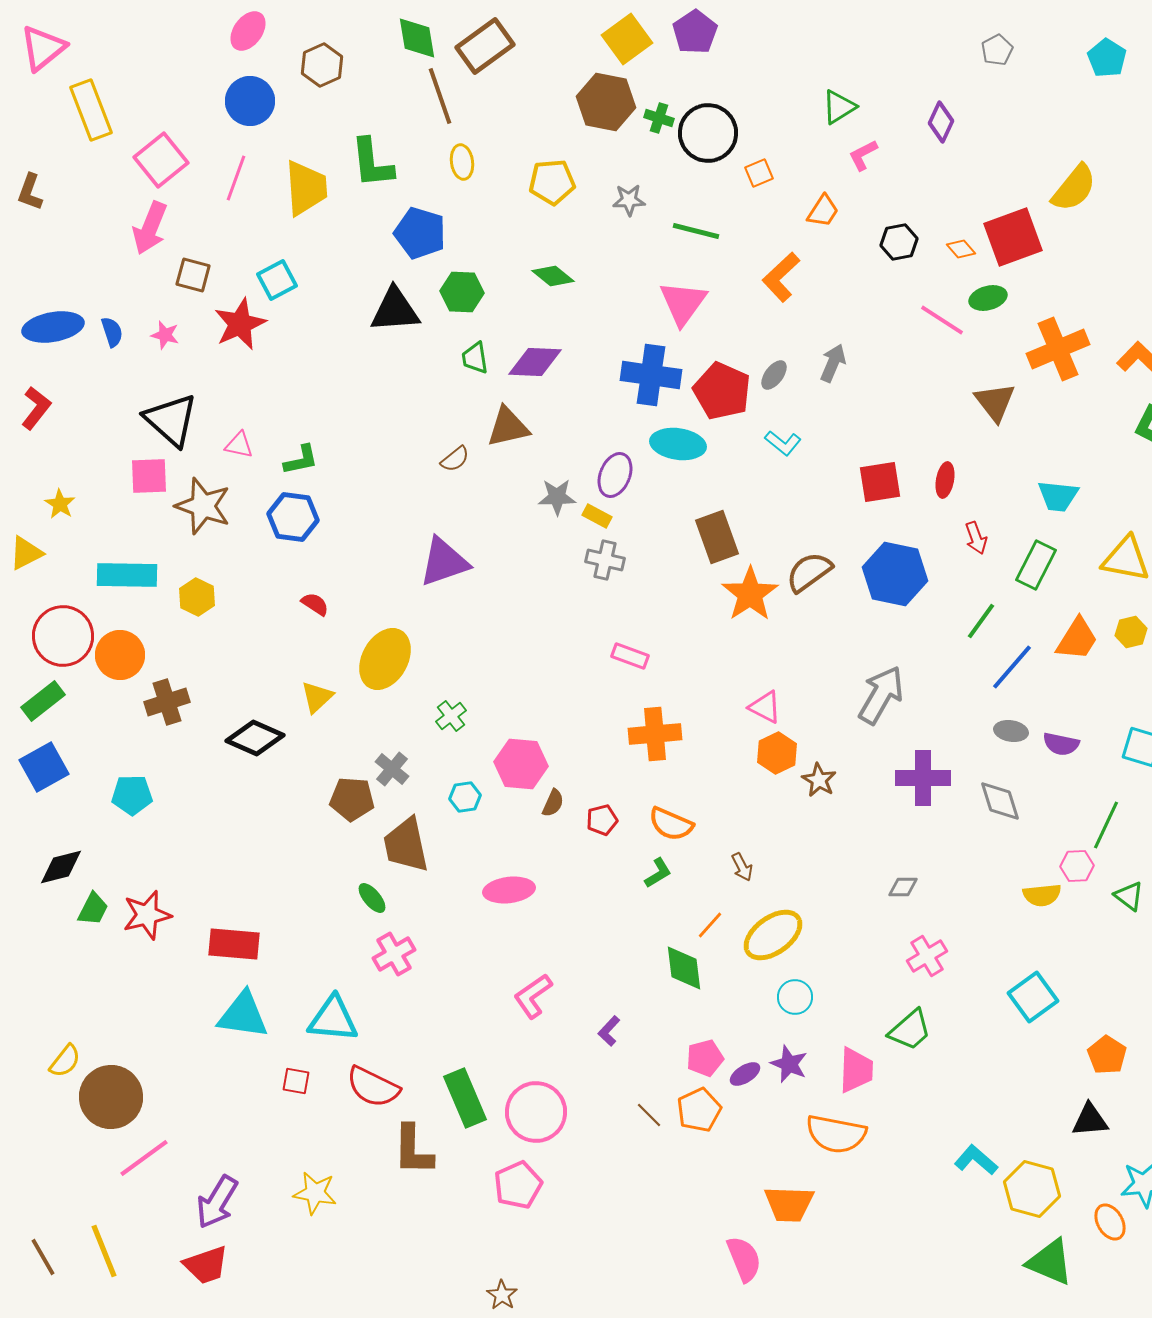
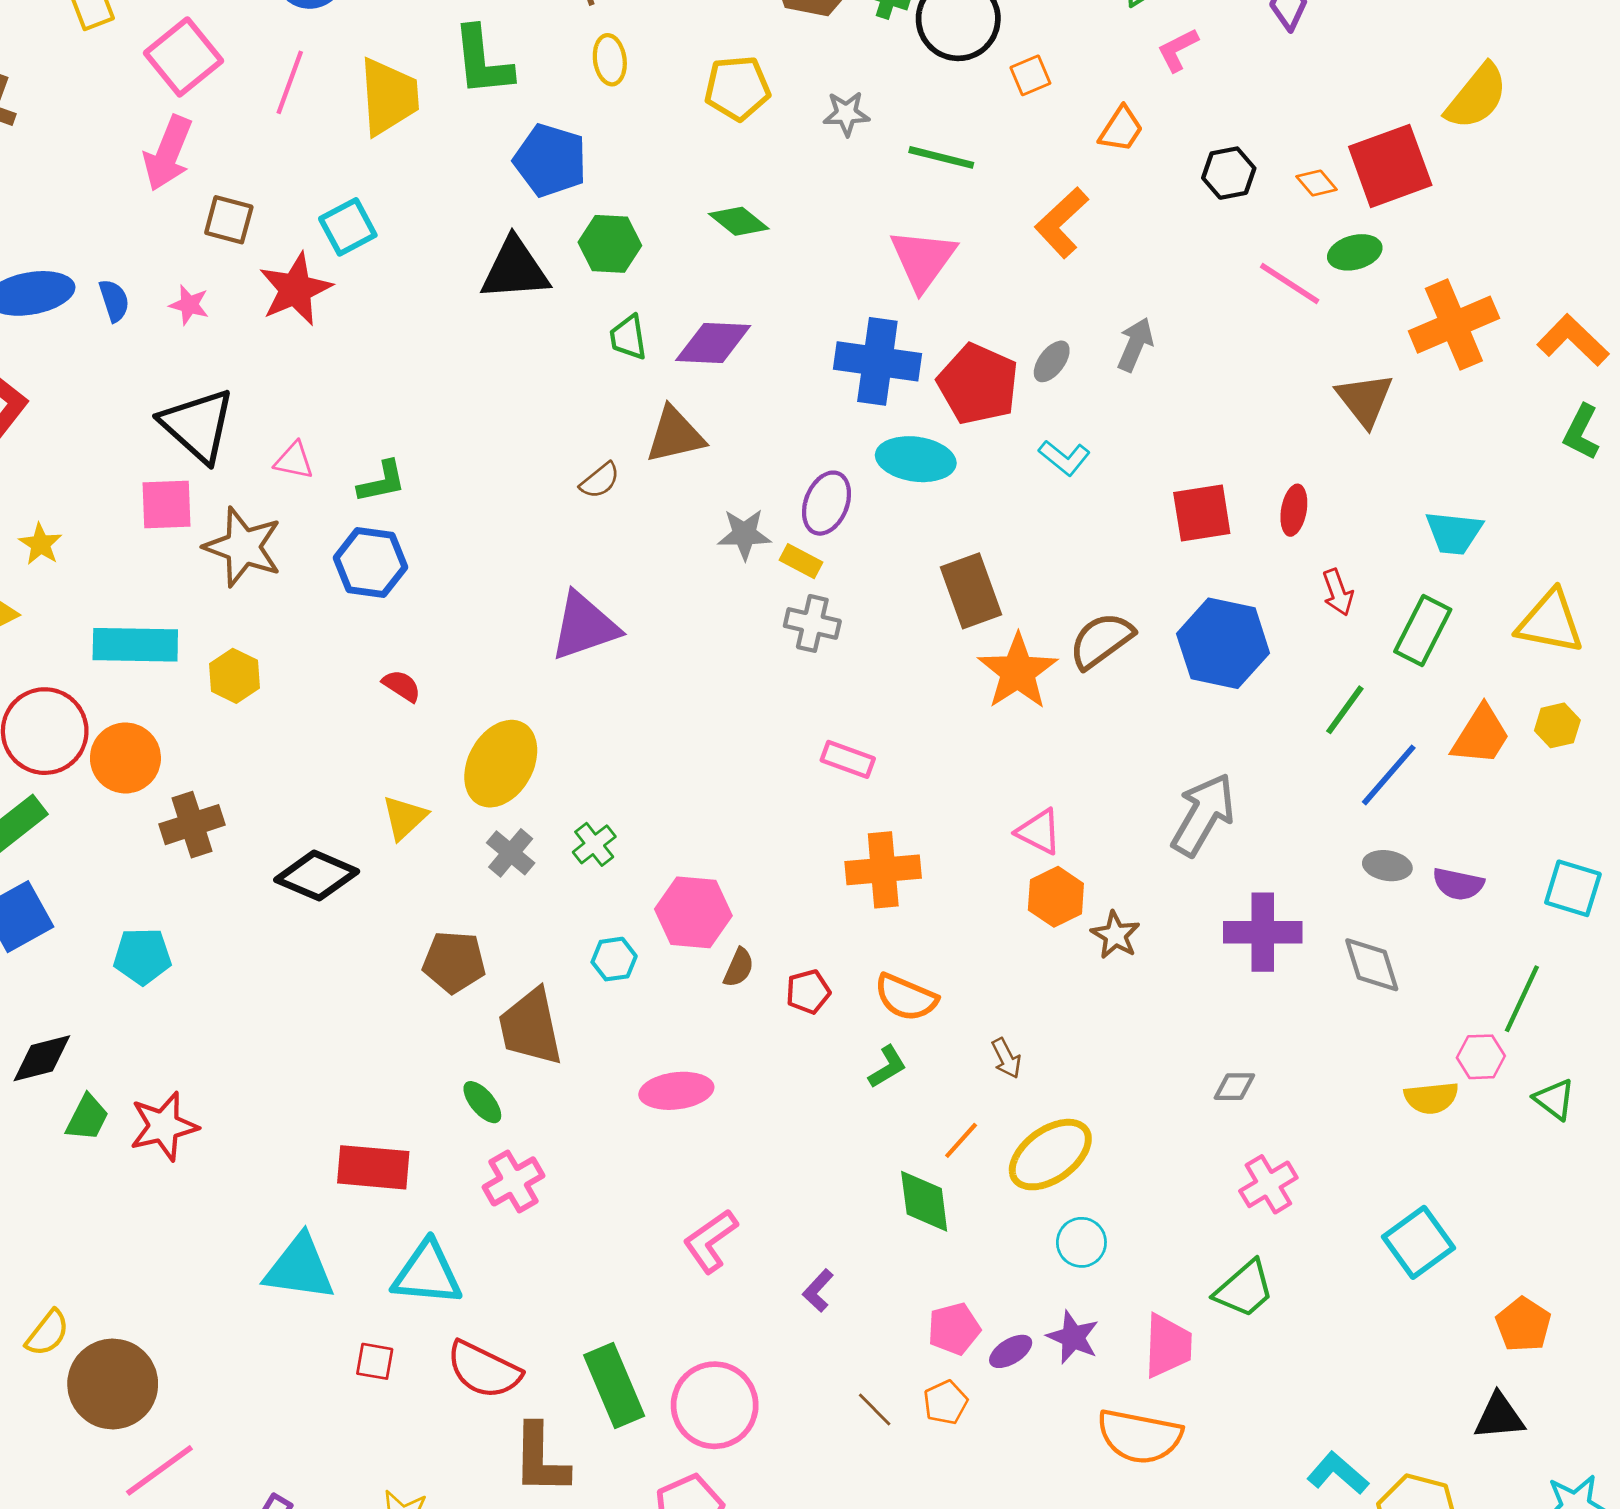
gray cross: (392, 769) -> (511, 853), moved
red rectangle: (234, 944) -> (373, 1167), moved
orange pentagon: (699, 1110) -> (945, 1402), size x0.7

